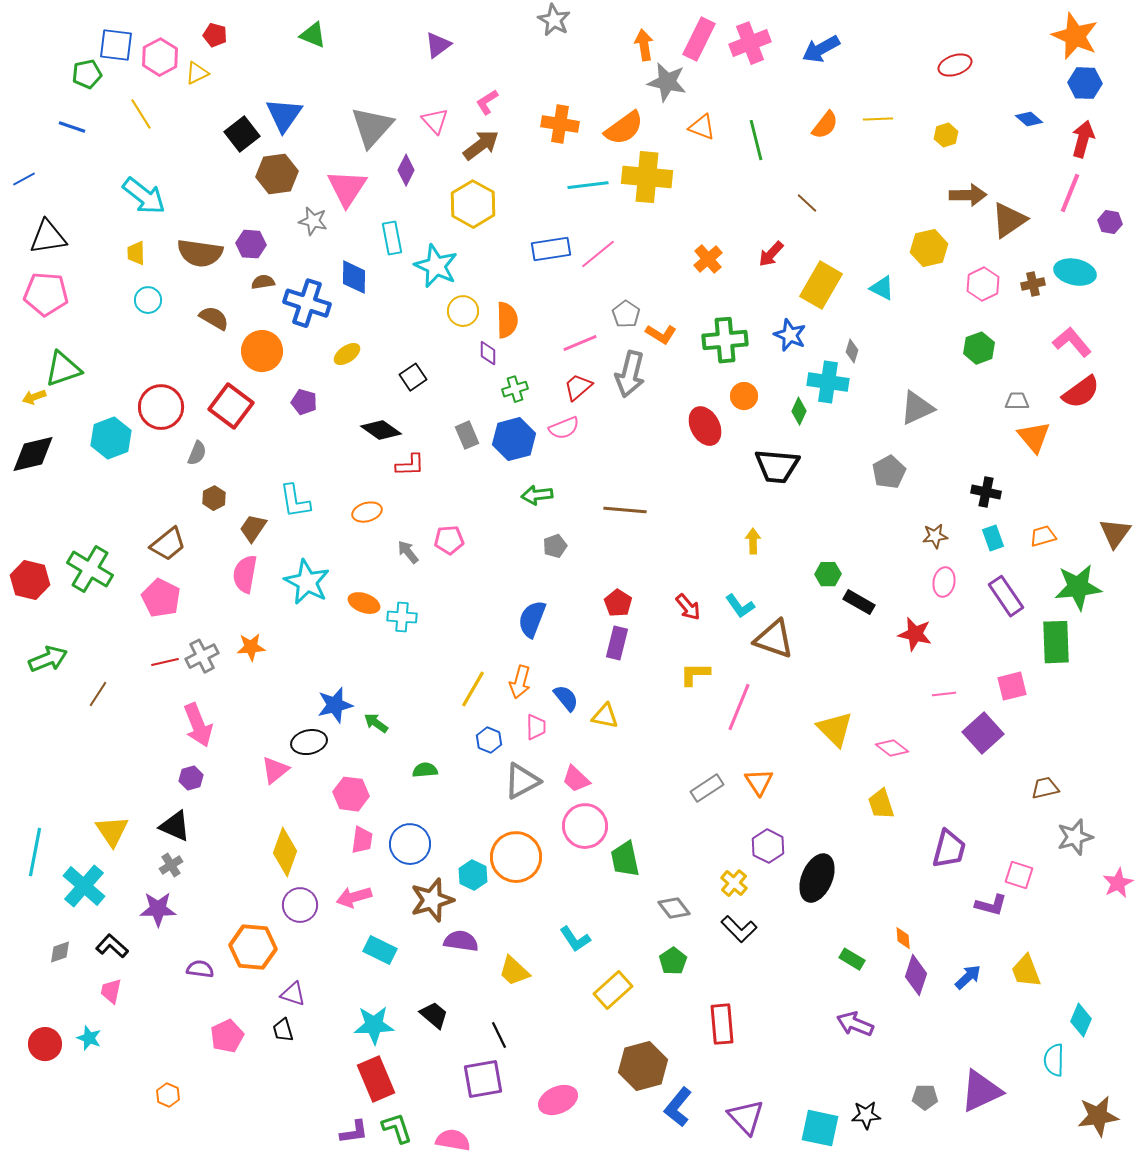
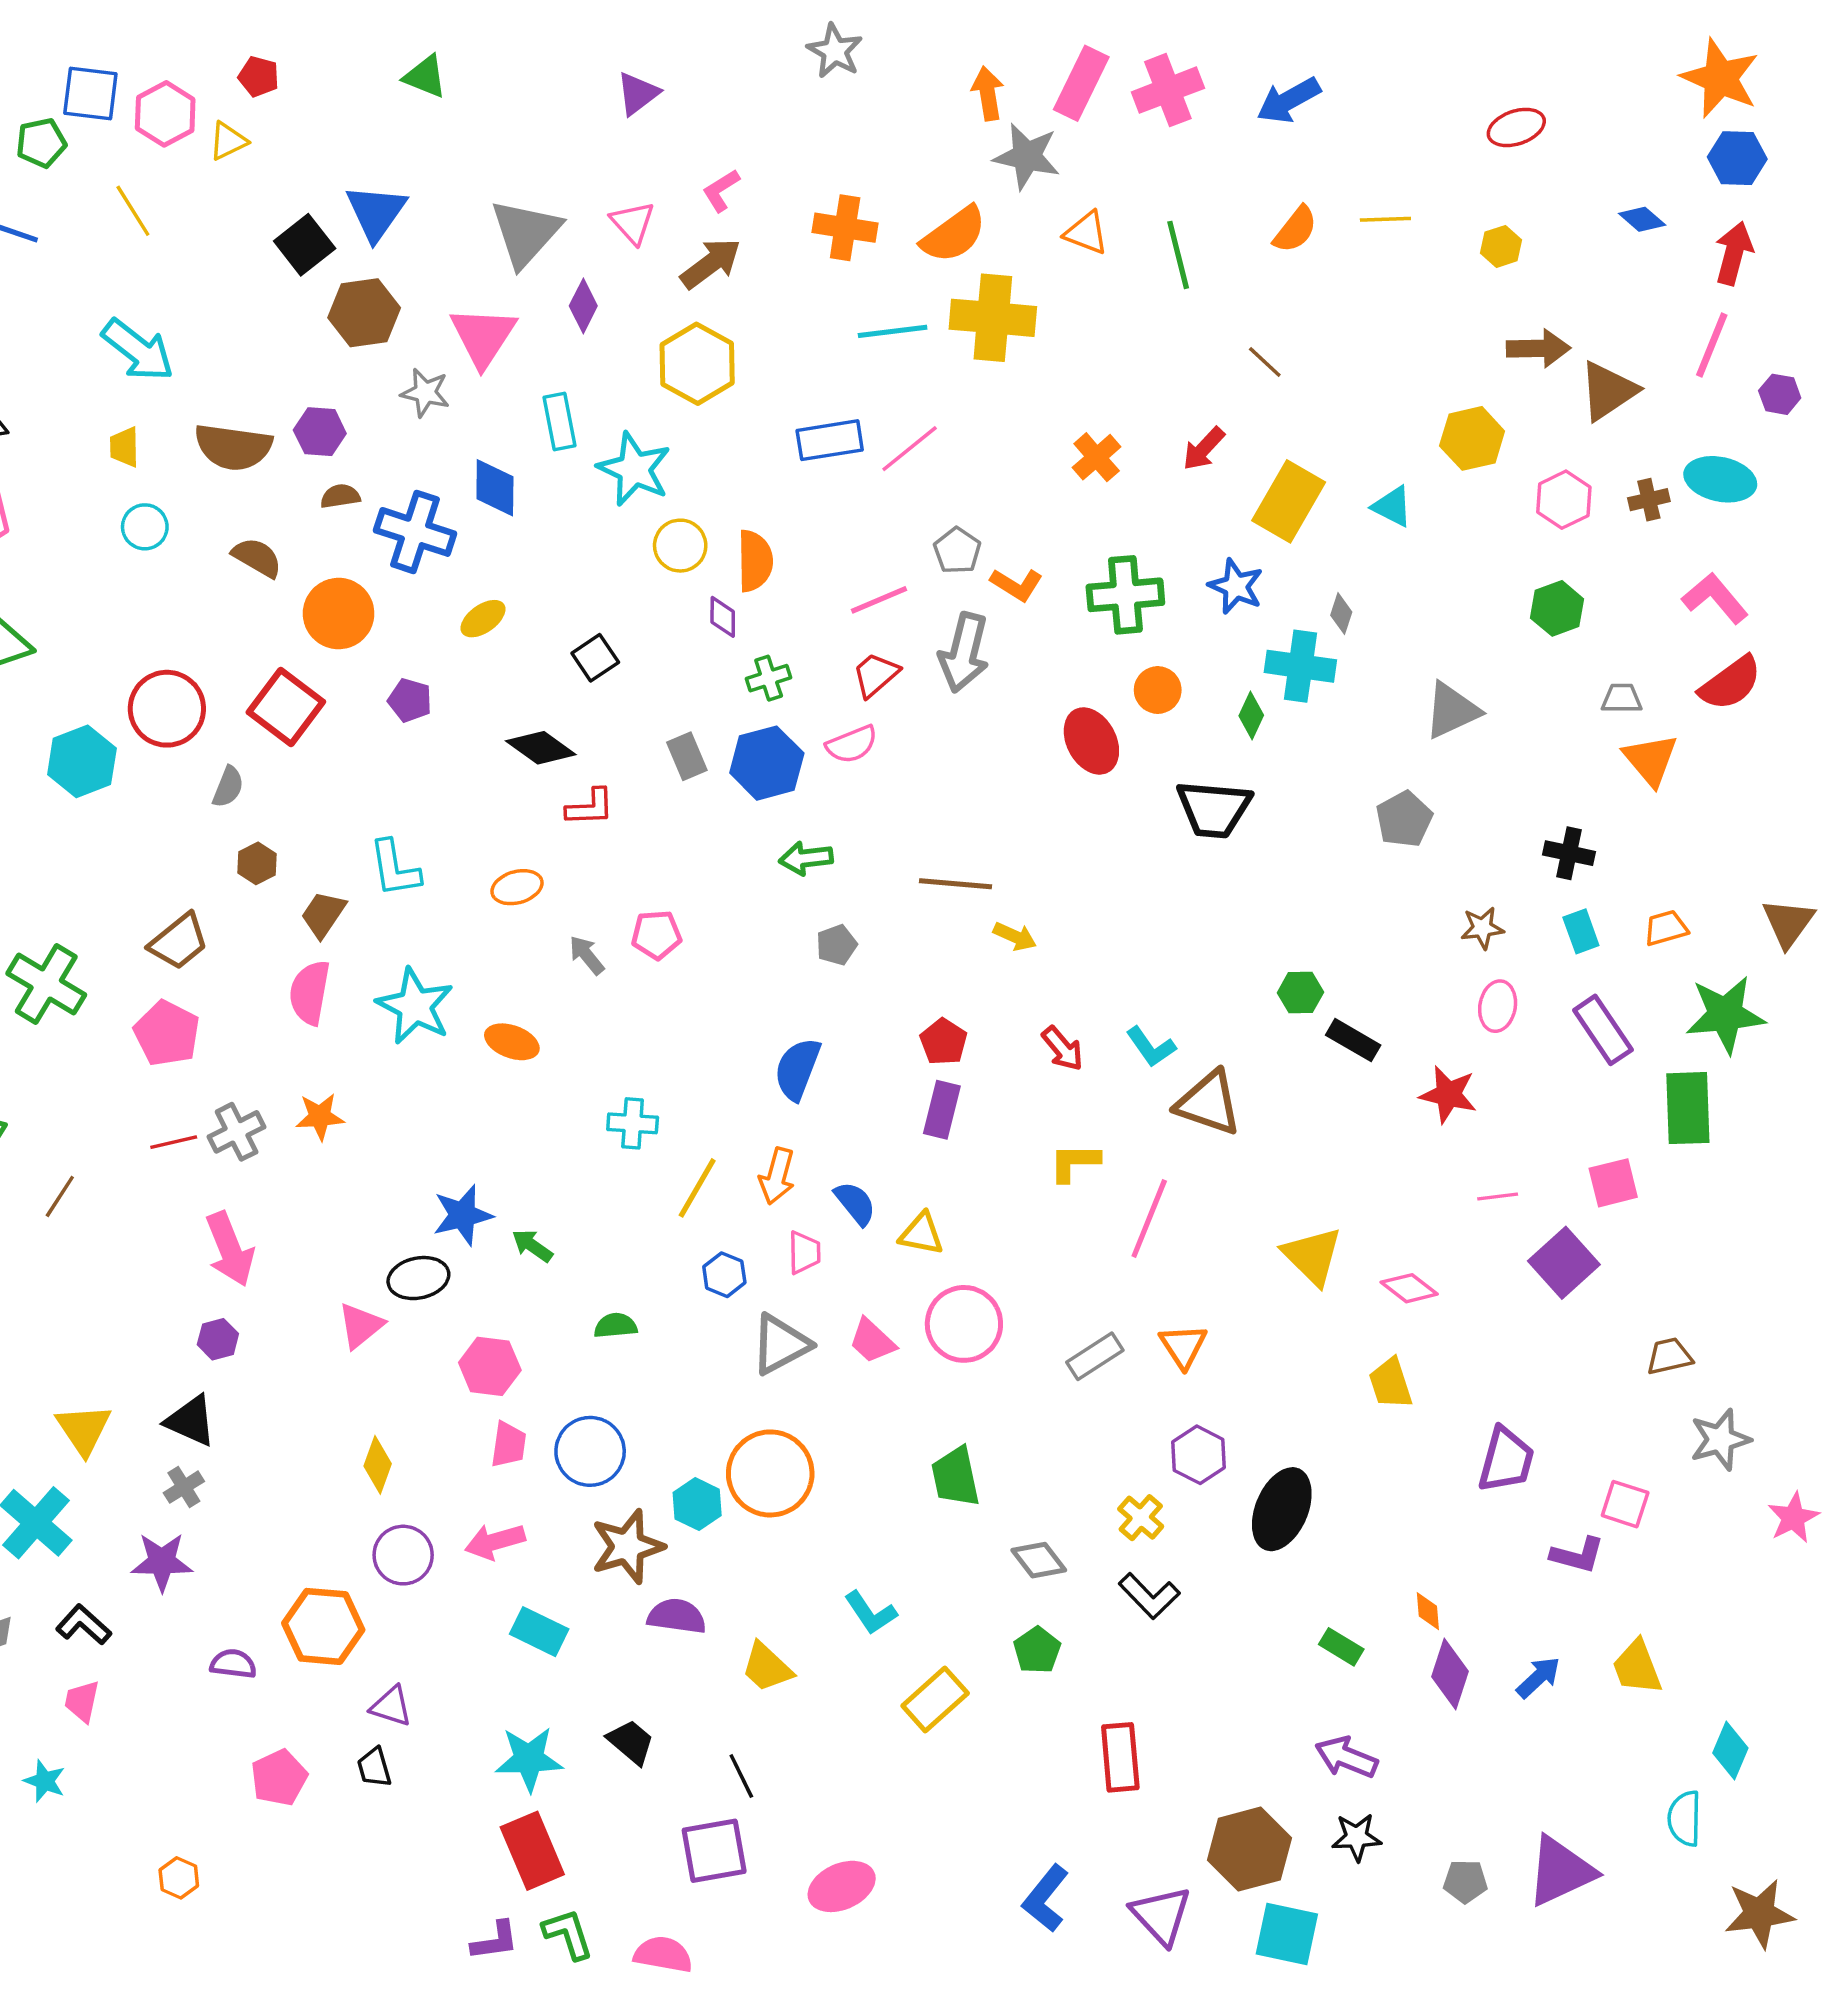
yellow arrow: (753, 541) -> (1015, 936), moved, turned 115
cyan cross: (402, 617) -> (633, 1123), moved
pink circle: (585, 826) -> (964, 1324), moved
yellow diamond: (285, 852) -> (378, 1465), size x0.7
brown hexagon: (643, 1066) -> (1249, 1849), moved
black star: (866, 1115) -> (1357, 1837), moved

